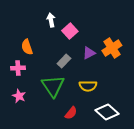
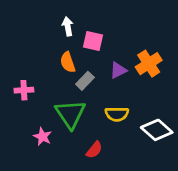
pink square: (70, 31) -> (93, 41), turned -35
orange semicircle: (27, 47) -> (68, 62), moved
pink star: (19, 96) -> (42, 137), moved
white diamond: (107, 112) -> (157, 130), moved

